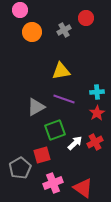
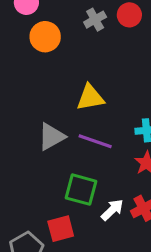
gray cross: (64, 30) -> (95, 20), moved
gray triangle: (36, 107) -> (51, 137), moved
green square: (55, 130) -> (81, 190), turned 35

